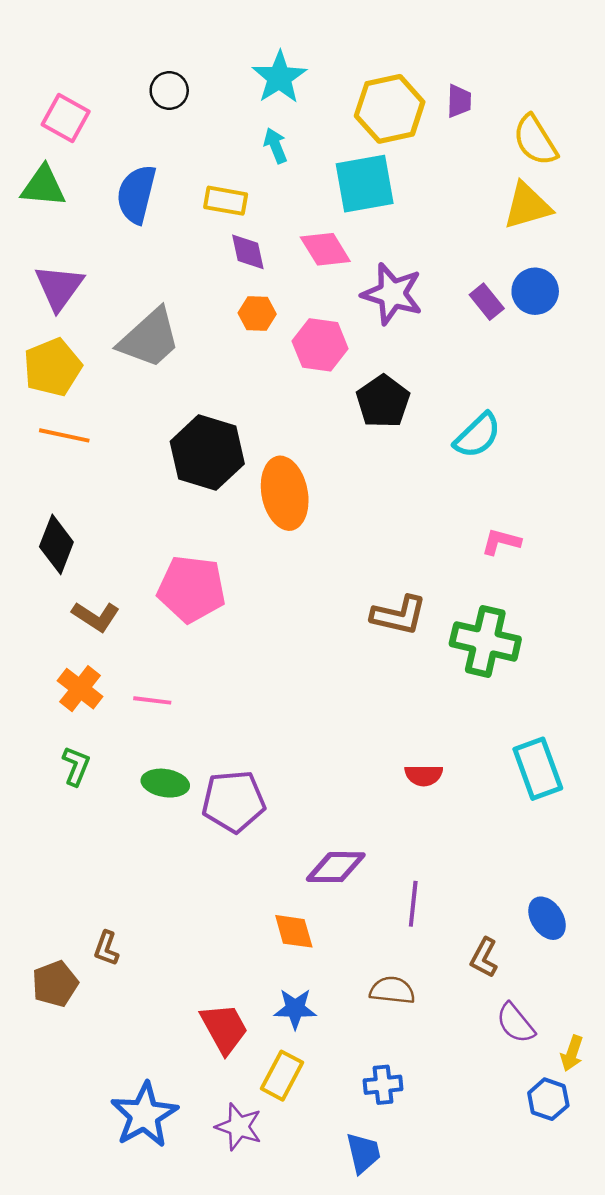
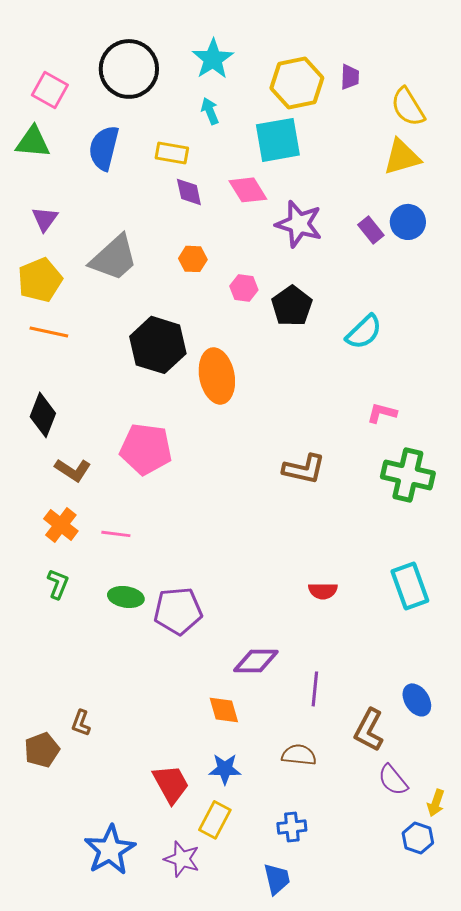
black circle: (169, 91) -> (129, 69), size x2.0
purple triangle: (59, 287) -> (45, 219), size x0.7
orange hexagon: (257, 313) -> (193, 259), moved
pink hexagon: (320, 345) -> (244, 288), moved, size x0.7
green cross: (485, 641) -> (408, 475), moved
brown L-shape: (484, 958) -> (369, 730), size x1.4

